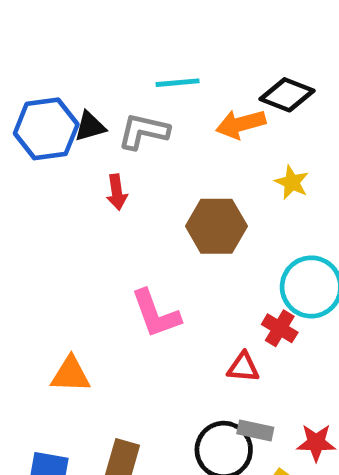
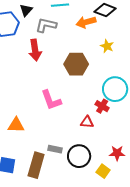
black triangle: (90, 126) -> (26, 10), moved, turned -32
red arrow: (117, 192) -> (35, 50), size x1.5
gray rectangle: (255, 430) -> (55, 149), moved

